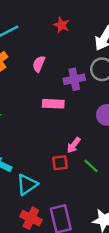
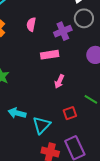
pink arrow: (74, 145) -> (59, 81), moved
red square: (60, 163) -> (70, 113), moved

